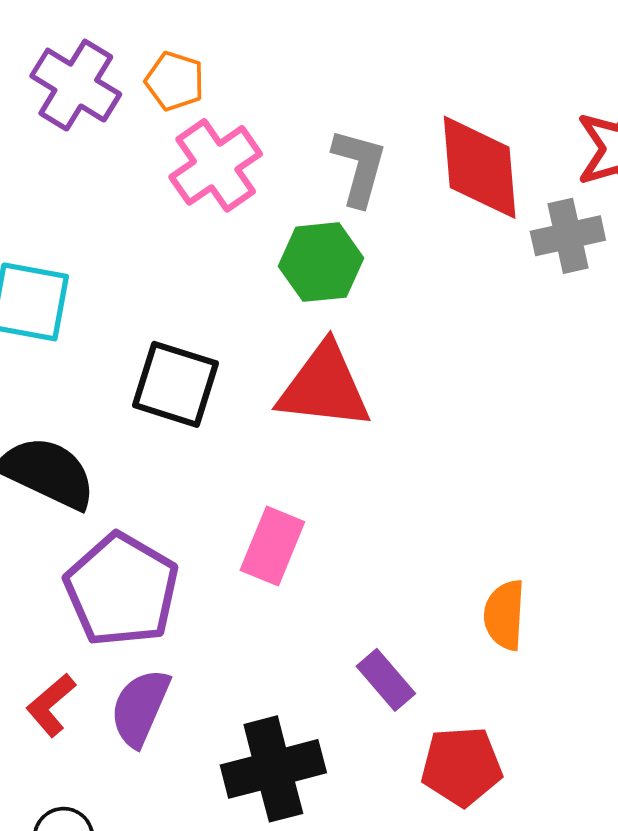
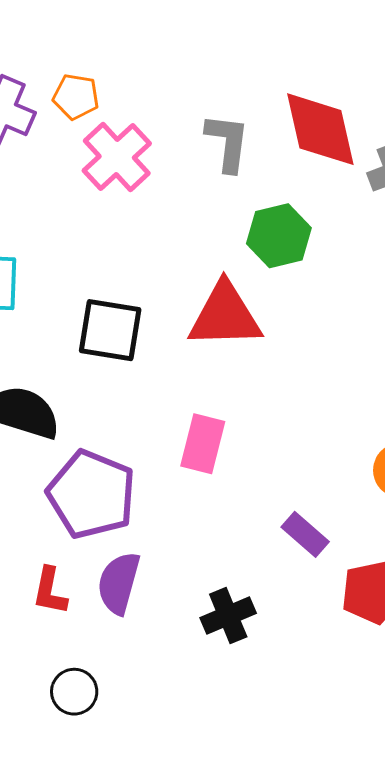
green hexagon: (321, 262) -> (279, 236), moved
red L-shape: (51, 705) -> (50, 591), turned -30
black cross: (273, 769) -> (228, 615), size x0.7

